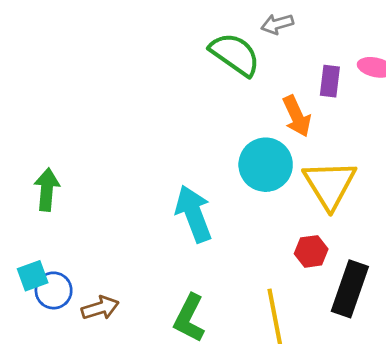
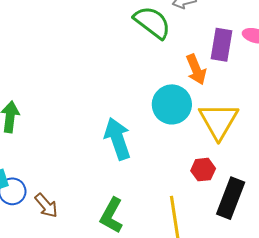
purple rectangle: (330, 81) -> (221, 45), size x1.4
brown arrow: (100, 308) -> (46, 205), turned 64

